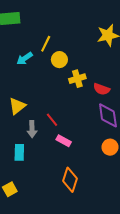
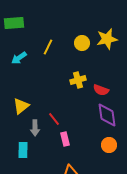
cyan arrow: (25, 59) -> (19, 58), moved
yellow circle: (59, 60) -> (82, 43), moved
pink rectangle: (64, 141) -> (65, 139), turned 48

